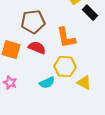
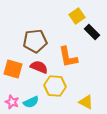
yellow hexagon: (65, 67) -> (55, 86), moved
cyan semicircle: (47, 83) -> (31, 102), moved

